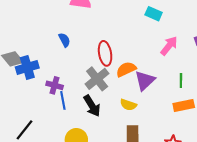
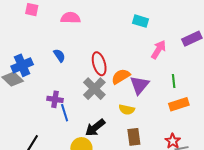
blue cross: (27, 67) -> (22, 65), moved
black arrow: (92, 106) -> (95, 128), moved, turned 90

